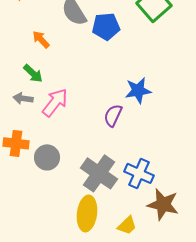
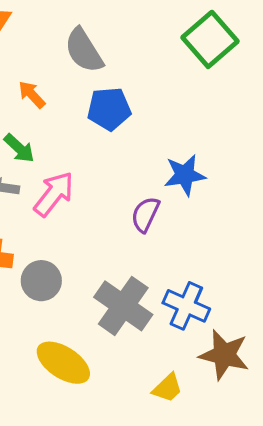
blue pentagon: (106, 26) -> (109, 109), moved
yellow ellipse: (87, 213) -> (63, 363), moved, turned -64

